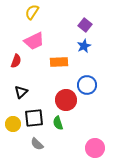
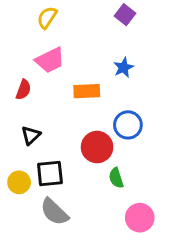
purple square: (85, 25) -> (125, 15), moved
green semicircle: (58, 123) -> (116, 178), moved
gray semicircle: (37, 144) -> (54, 212), size x1.5

